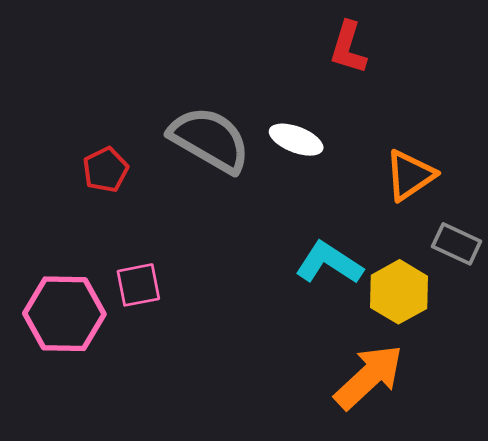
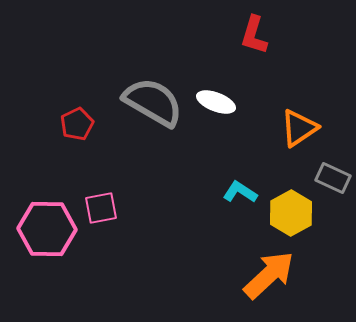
cyan L-shape: (329, 263) -> (240, 192), size x0.7

